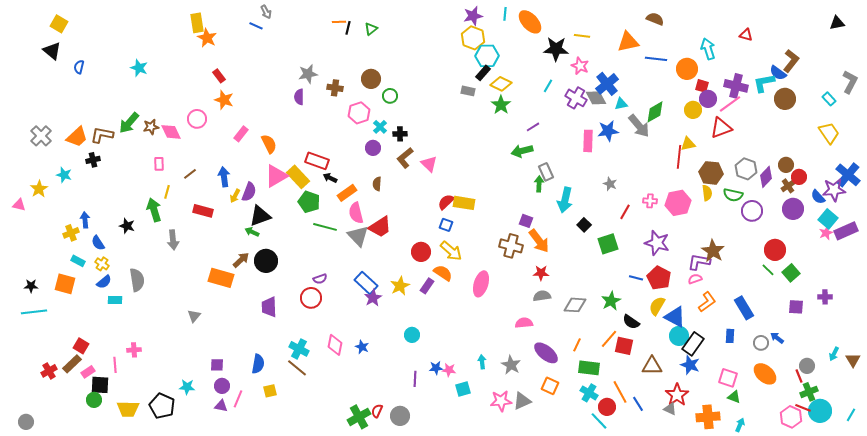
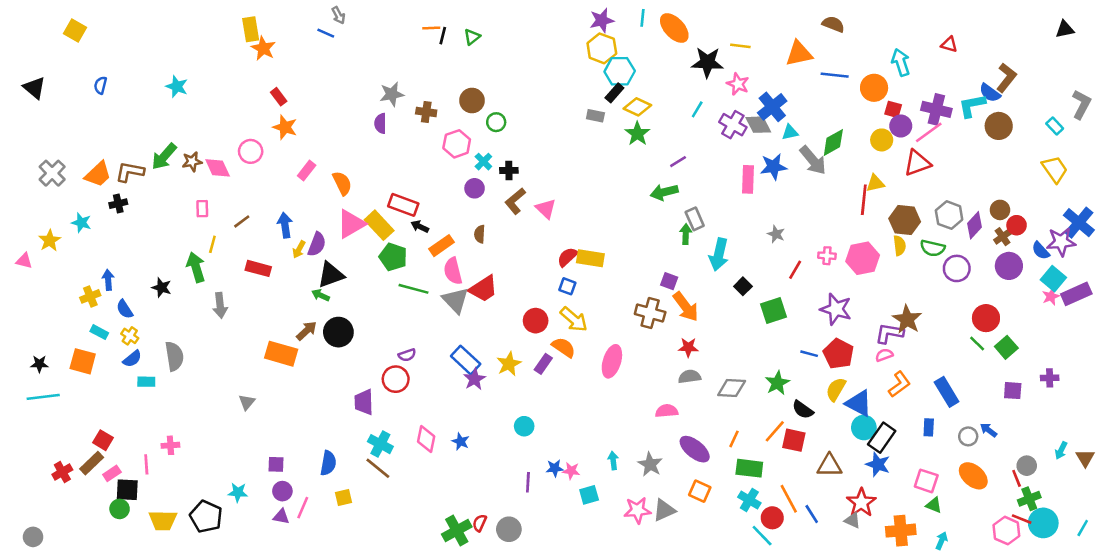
black triangle: (52, 51) -> (34, 88), moved
purple trapezoid: (269, 307) -> (364, 402), moved

